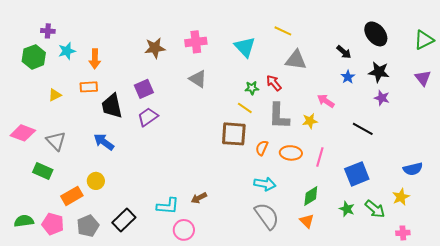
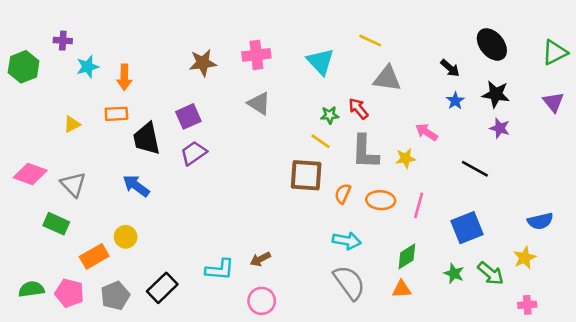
green hexagon: (34, 57) -> (24, 67), moved
orange triangle: (307, 221) -> (402, 289), turned -49
pink circle: (184, 230) -> (262, 301), moved

